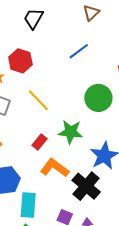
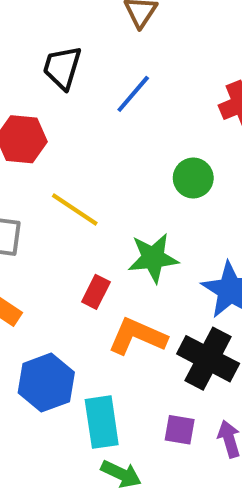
black trapezoid: (33, 18) -> (62, 67), moved
green circle: (98, 98) -> (193, 178), size x0.7

